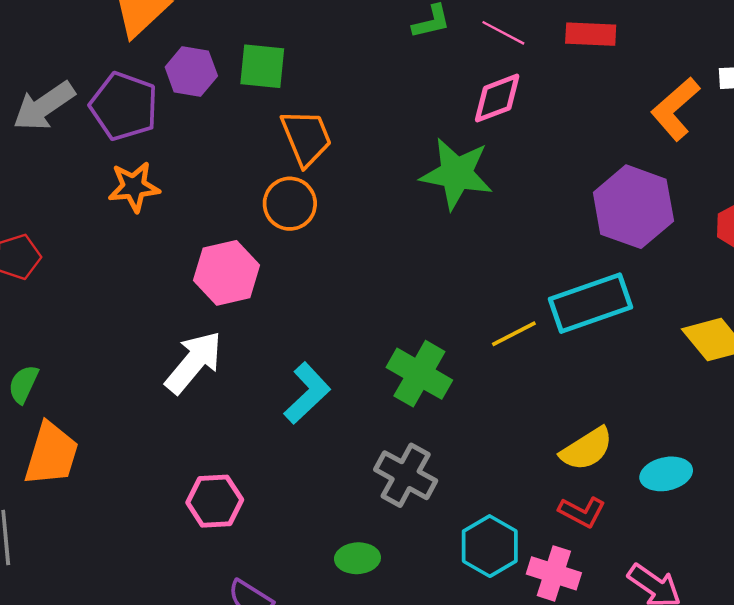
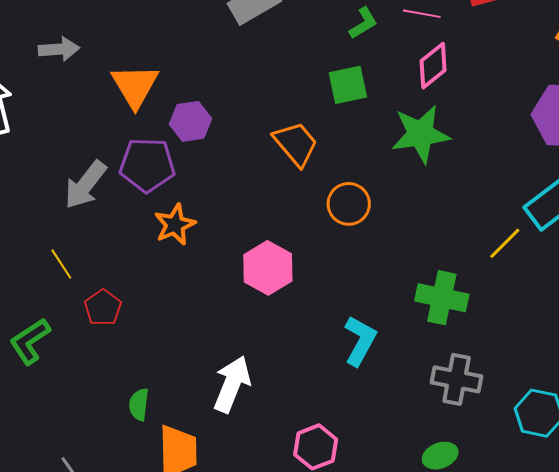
green square: (262, 66) -> (348, 85), moved
orange circle: (290, 204) -> (349, 204), moved
white arrow: (194, 362) -> (232, 384), moved

